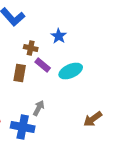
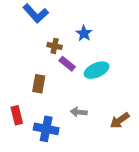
brown rectangle: (20, 73) -> (39, 84), moved
gray arrow: (39, 108) -> (79, 112), moved, turned -112

